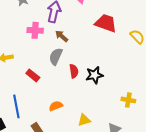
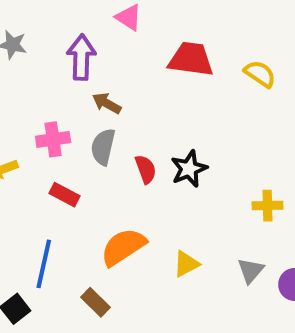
pink cross: (35, 30) -> (53, 139), moved
blue line: (16, 106) -> (44, 264), turned 35
orange semicircle: (56, 106) -> (123, 247), size x1.6

